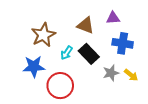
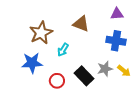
purple triangle: (113, 18) -> (117, 14), moved
black rectangle: (89, 54) -> (84, 76), moved
red circle: (60, 86) -> (57, 81), size x0.6

